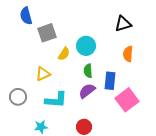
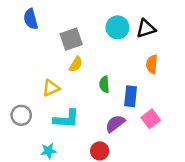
gray square: (47, 33) -> (71, 39), moved
cyan circle: (86, 46) -> (117, 27), moved
purple semicircle: (87, 91) -> (115, 124), moved
pink square: (127, 100) -> (151, 119), size x0.7

